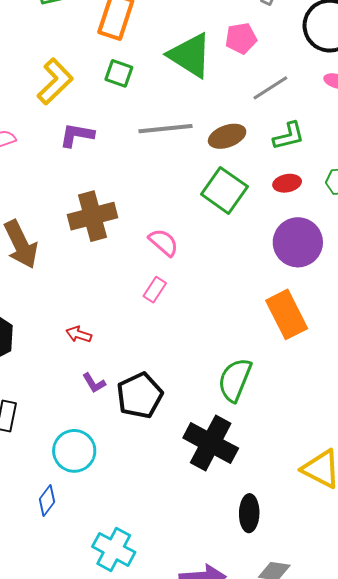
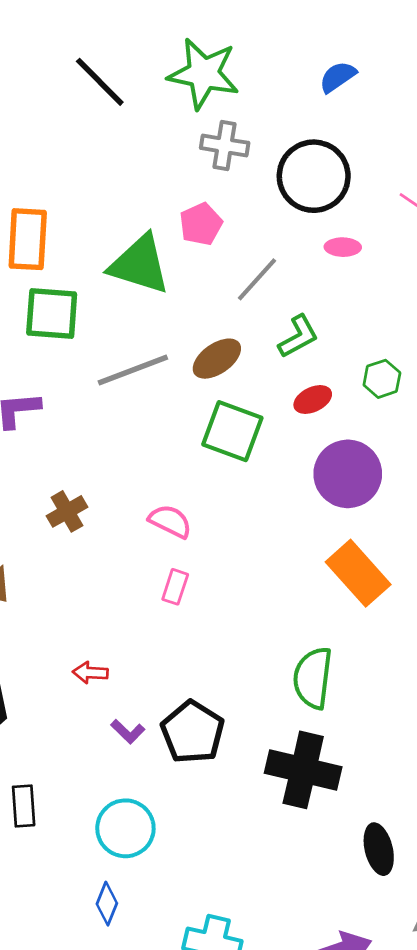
green square: (119, 73) -> (52, 314), size x1.5
brown cross: (92, 216) -> (67, 511), size x0.6

